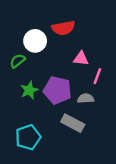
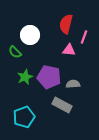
red semicircle: (63, 28) -> (66, 24), moved, turned 114
green semicircle: (17, 61) -> (15, 52), turned -96
pink line: (97, 76) -> (84, 37), moved

